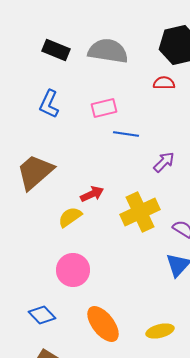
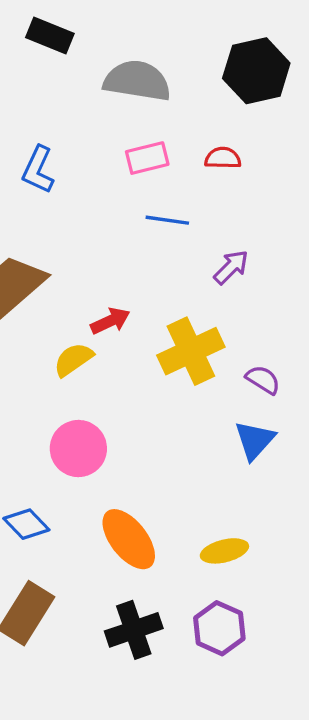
black rectangle: (56, 50) -> (50, 35), moved
red semicircle: (164, 83) -> (223, 158), moved
pink rectangle: (104, 108) -> (147, 158), moved

